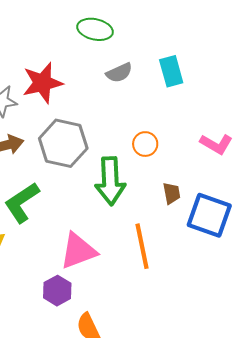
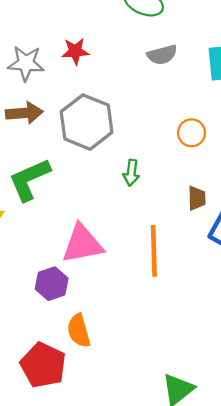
red star: (42, 83) -> (75, 51), size x0.6
orange circle: (145, 144) -> (192, 133), moved
green arrow: (110, 181) -> (131, 173), size x0.5

